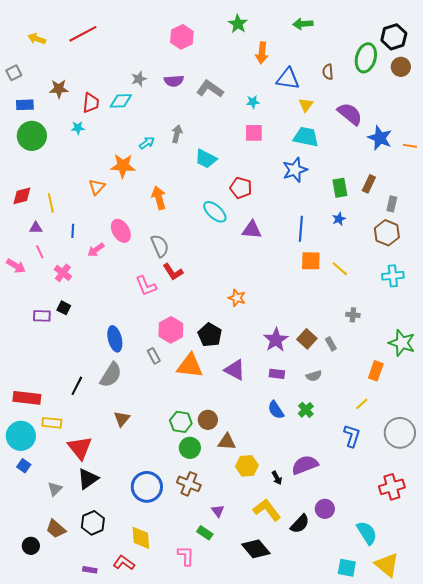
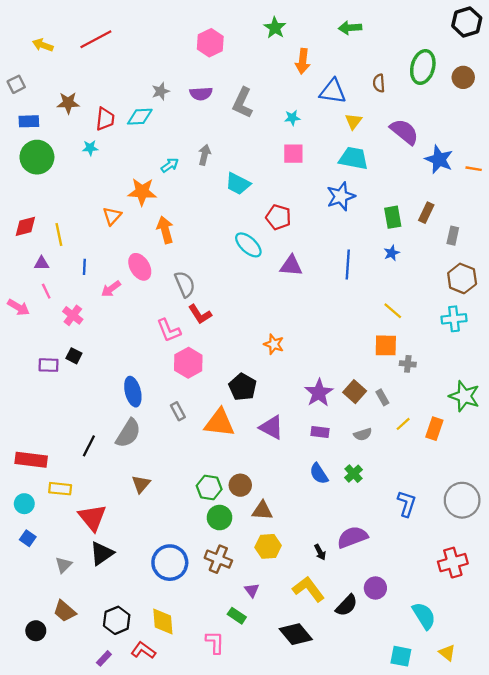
black hexagon: (394, 37) -> (467, 22), moved
gray L-shape: (210, 89) -> (243, 103), turned -100
orange arrow: (159, 198) -> (165, 230), moved
brown hexagon: (387, 233) -> (462, 278), moved
orange square: (311, 261) -> (386, 345), moved
pink hexagon: (171, 330) -> (188, 363), moved
yellow line: (362, 404) -> (403, 424), moved
cyan circle: (21, 436) -> (24, 504), size x0.6
yellow hexagon: (247, 466) -> (268, 546), moved
black hexagon: (93, 523) -> (117, 620), moved
yellow triangle: (387, 565) -> (447, 653), size x0.6
purple rectangle: (90, 570) -> (104, 658), turned -56

